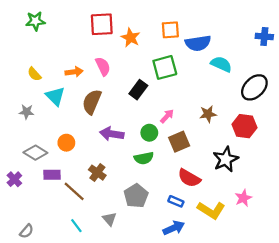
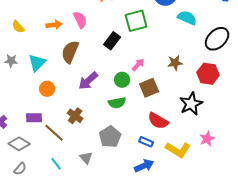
cyan triangle: (55, 96) -> (37, 63), moved, turned 30
purple arrow: (112, 134) -> (88, 81), turned -50
gray diamond: (35, 153) -> (19, 144), moved
gray semicircle: (27, 231) -> (20, 169), moved

